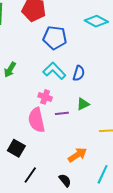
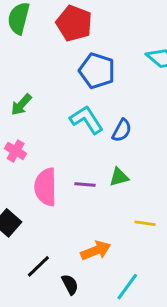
pink cross: (45, 97) -> (16, 151), moved
black line: (30, 175) -> (38, 266), moved

